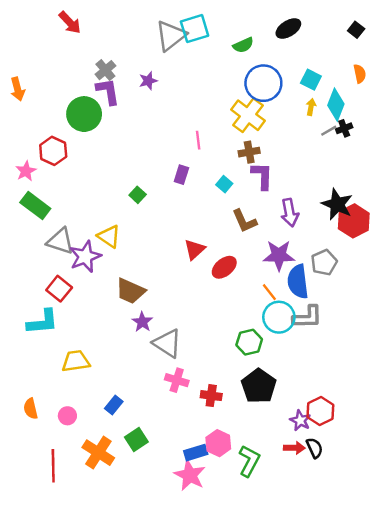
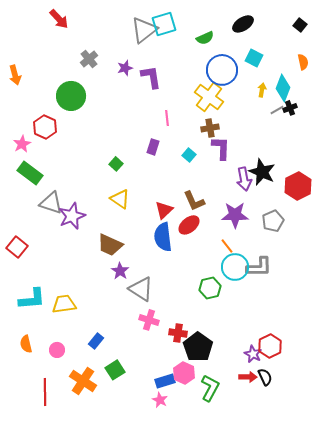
cyan square: (311, 80) -> (254, 58), moved
purple L-shape: (108, 91) -> (151, 77), moved
black star: (337, 204) -> (262, 172), moved
brown L-shape: (244, 221) -> (194, 201), moved
yellow triangle: (109, 236) -> (120, 199), moved
blue semicircle: (298, 282) -> (163, 237), moved
red square: (59, 289) -> (17, 247), moved
cyan L-shape: (42, 322) -> (32, 299), moved
black pentagon: (259, 386) -> (198, 347), moved
pink star: (190, 475) -> (160, 400), size x0.6

